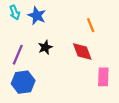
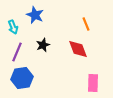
cyan arrow: (15, 12) -> (13, 27), moved
pink rectangle: (103, 77) -> (93, 83), moved

